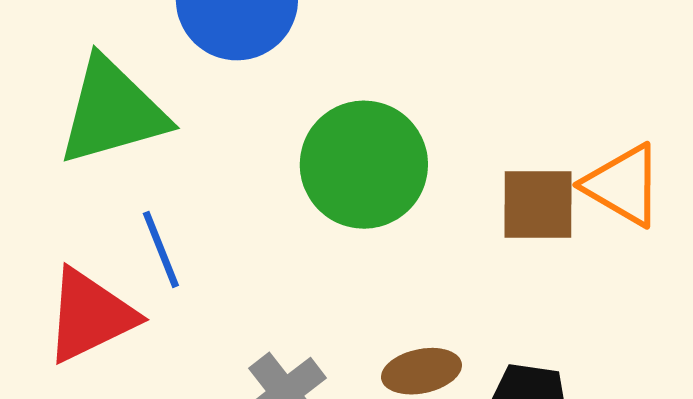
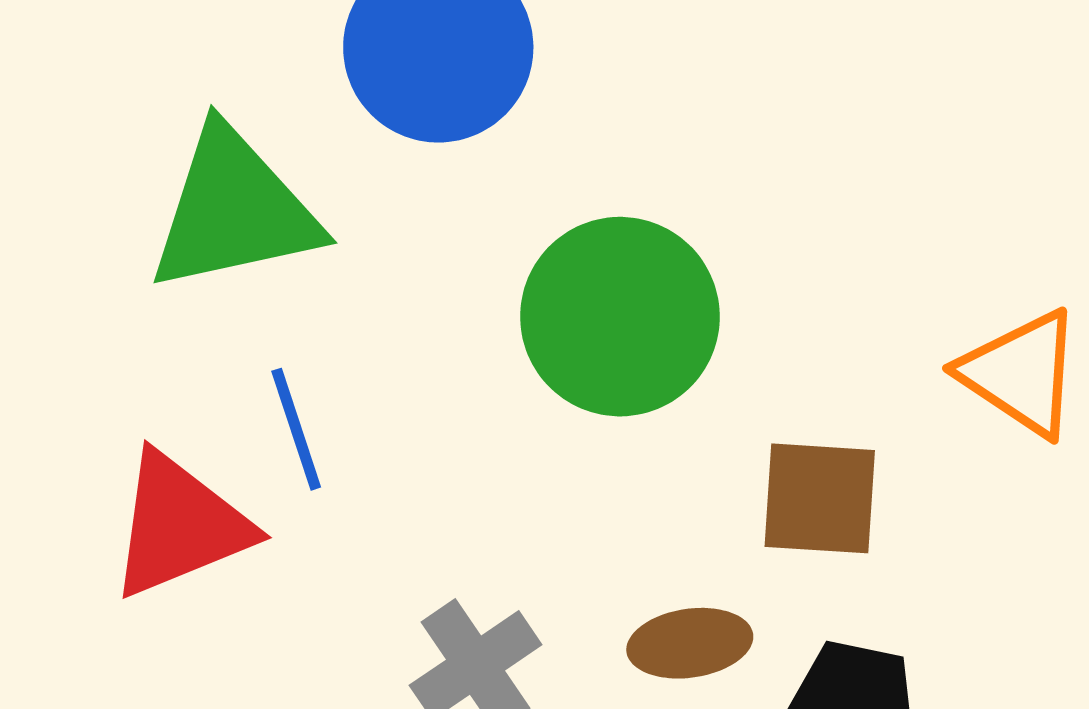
brown square: (538, 204) -> (820, 498), moved

